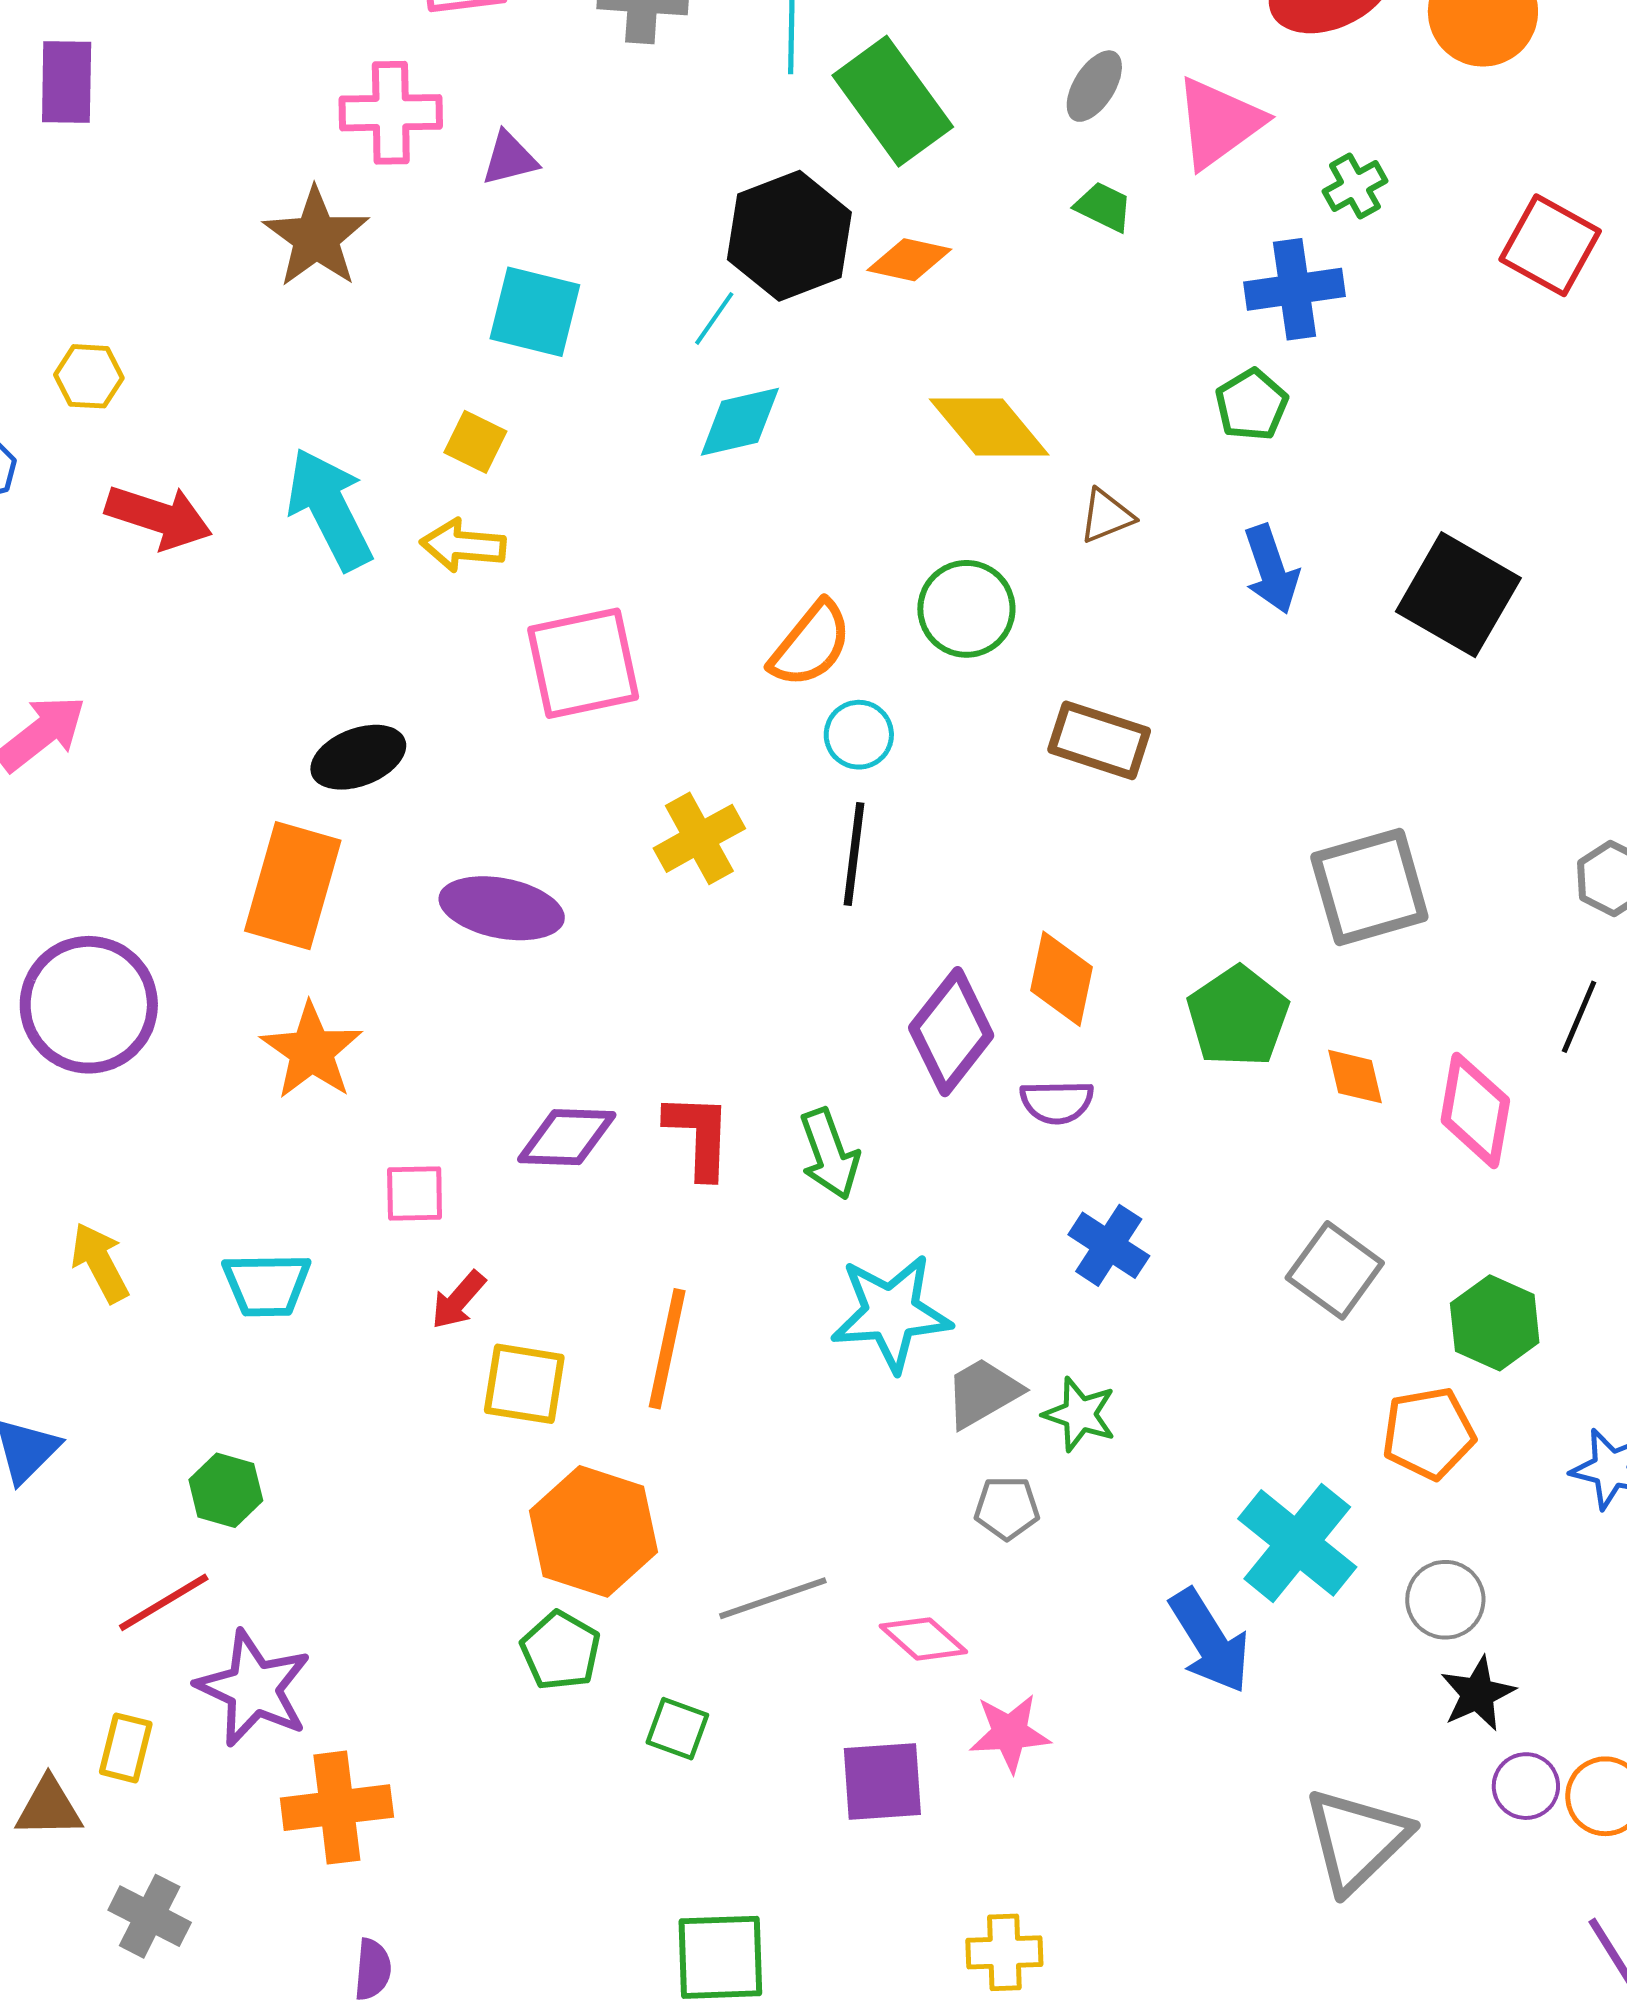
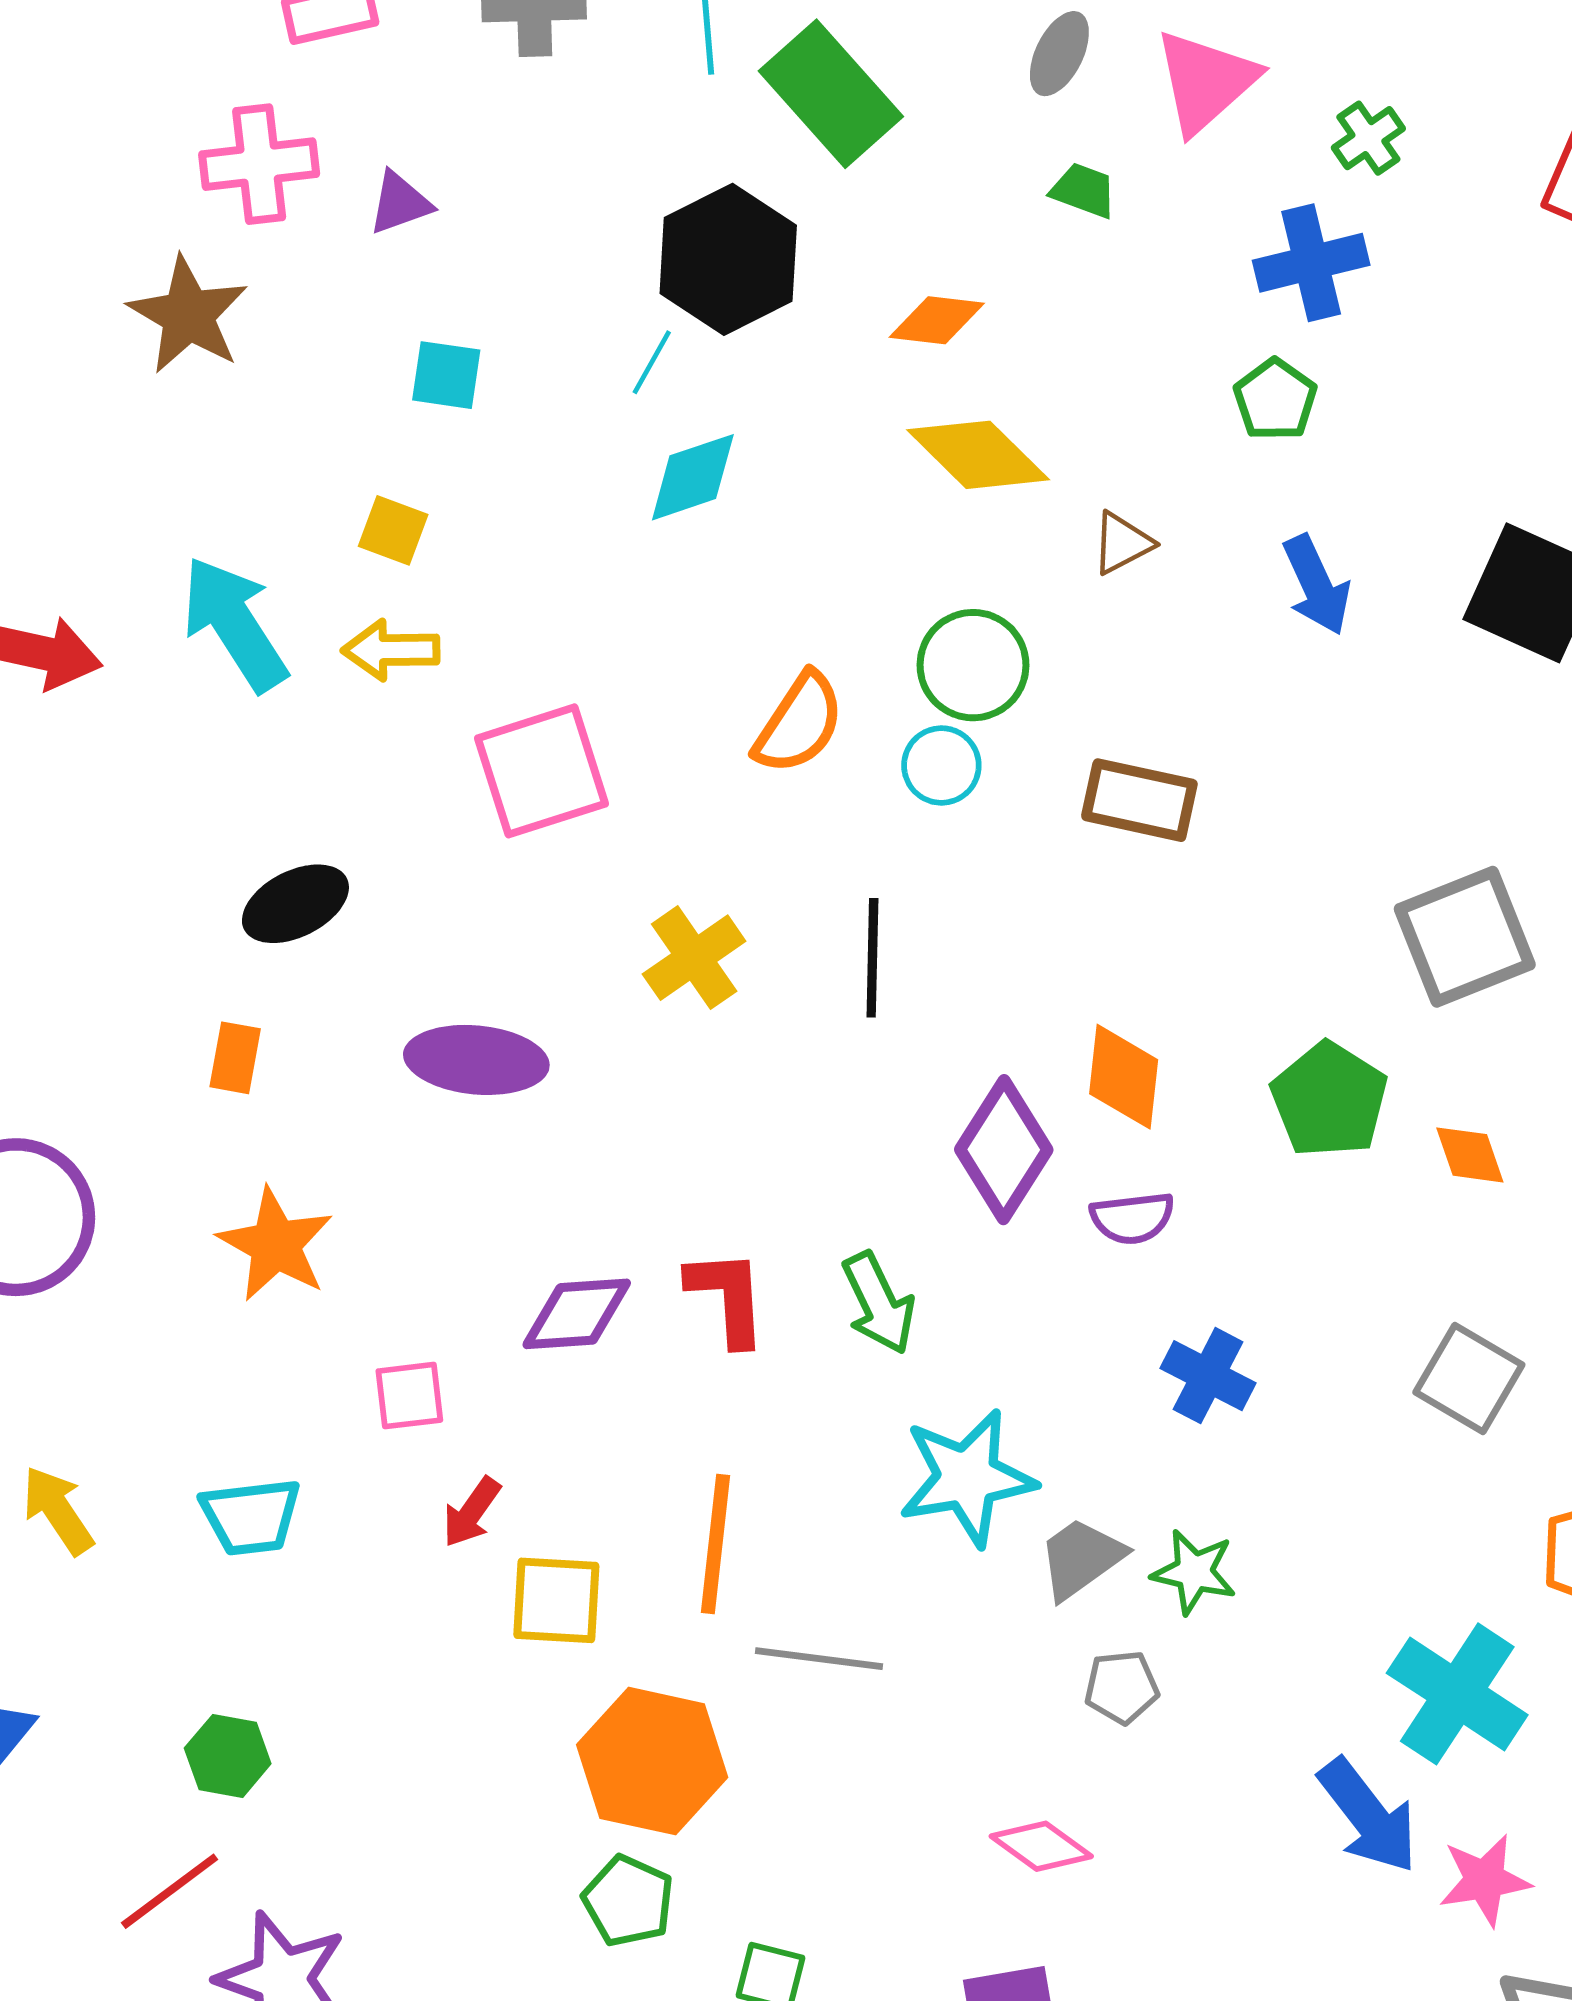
orange diamond: (909, 260) -> (937, 320), moved
cyan square: (535, 312) -> (446, 375), size x0.7
cyan circle: (859, 735) -> (941, 765), moved
orange rectangle: (293, 886) -> (235, 1058), size x0.5
gray line: (773, 1598) -> (819, 1659), moved, turned 32
pink star: (1010, 1733) -> (1485, 1880), moved

